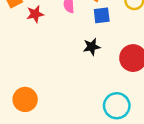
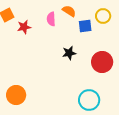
blue square: (102, 15) -> (85, 26), moved

